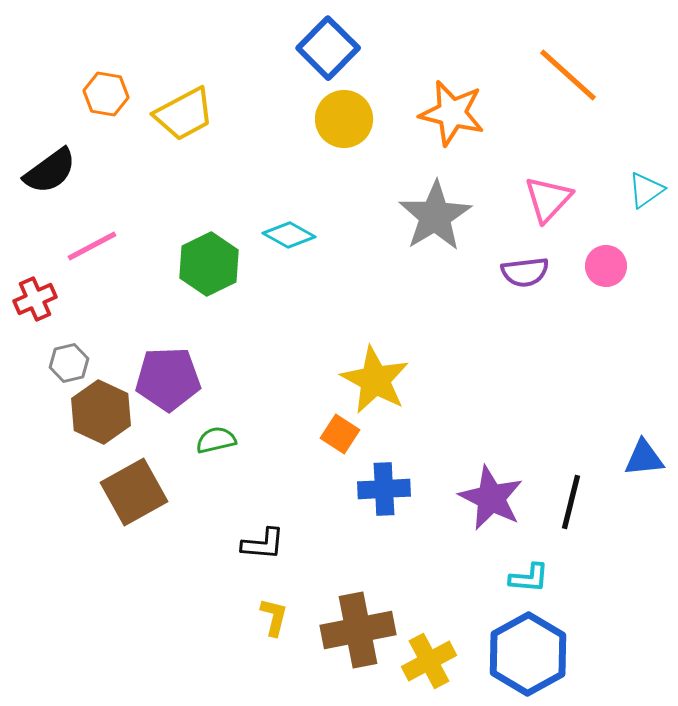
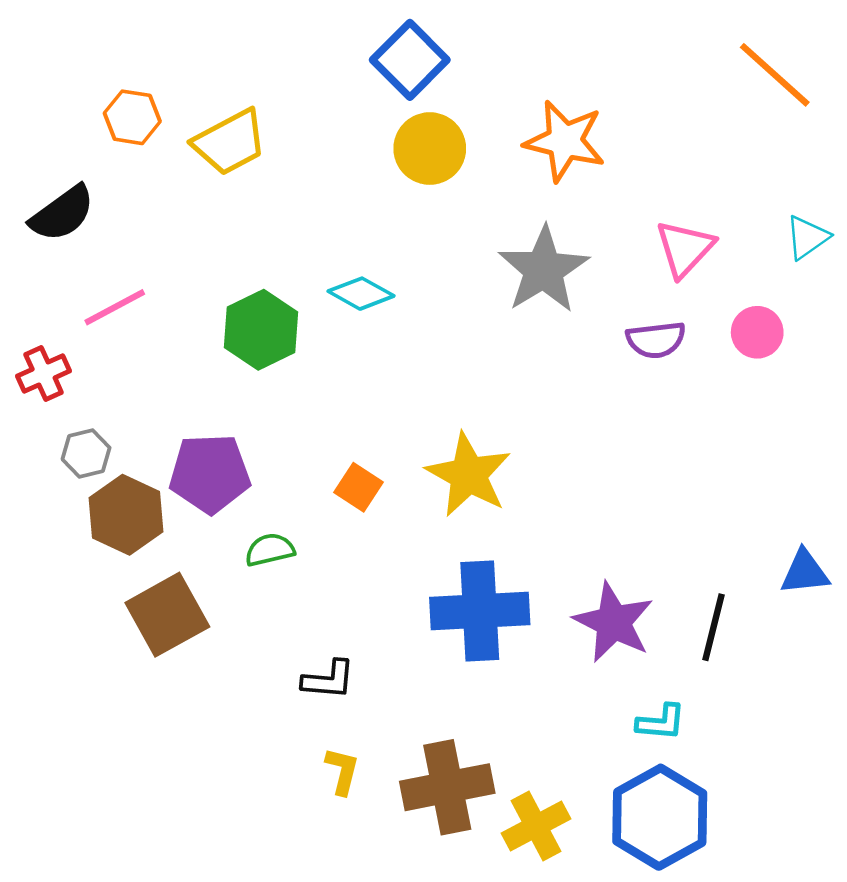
orange line: (568, 75) -> (775, 75), moved
orange square: (340, 434) -> (359, 487), moved
blue cross: (384, 489) -> (480, 611), size x1.5

